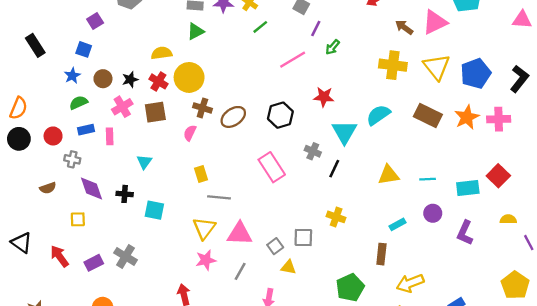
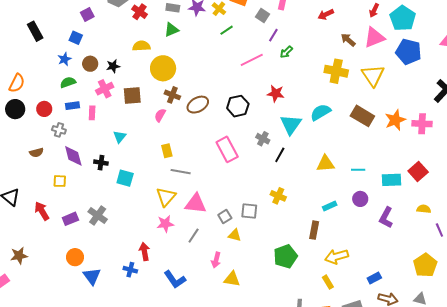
blue pentagon: (476, 73) -> (409, 52), moved, turned 30
red cross: (158, 81) -> (140, 12), moved

